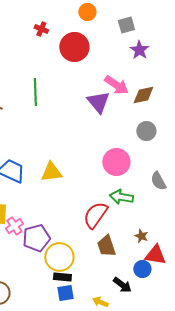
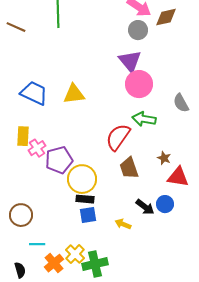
purple triangle: (98, 102) -> (130, 61), moved
gray circle: (146, 131) -> (138, 30), moved
blue circle: (142, 269) -> (165, 204), moved

